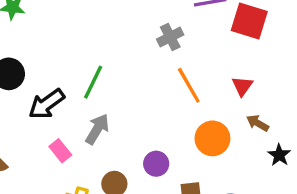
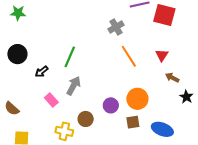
black arrow: (47, 104) -> (42, 72), size x0.6
orange circle: (212, 138) -> (137, 99), moved

